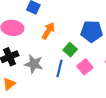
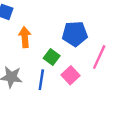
orange arrow: (48, 31) -> (25, 37), turned -30

